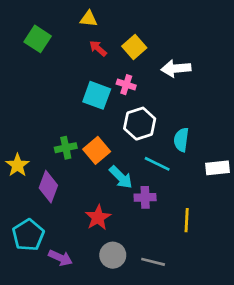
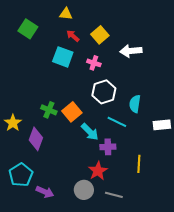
cyan square: (97, 95) -> (63, 57), moved
green cross: (66, 148) -> (49, 110), turned 35
red star: (98, 218) -> (98, 171), moved

